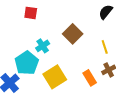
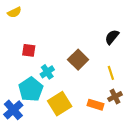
red square: (31, 13) -> (29, 50), moved
orange rectangle: (90, 78) -> (95, 105), turned -42

